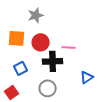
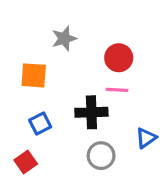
red circle: (41, 42) -> (119, 58), moved
gray circle: (48, 88) -> (101, 156), moved

